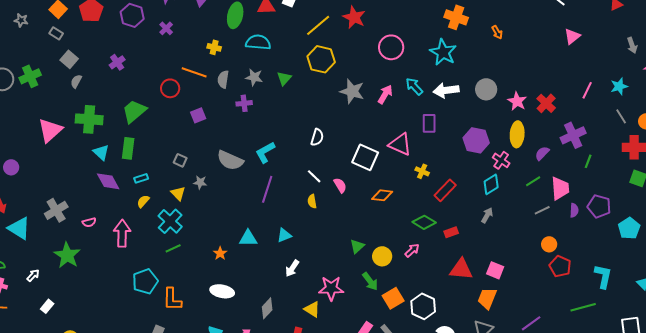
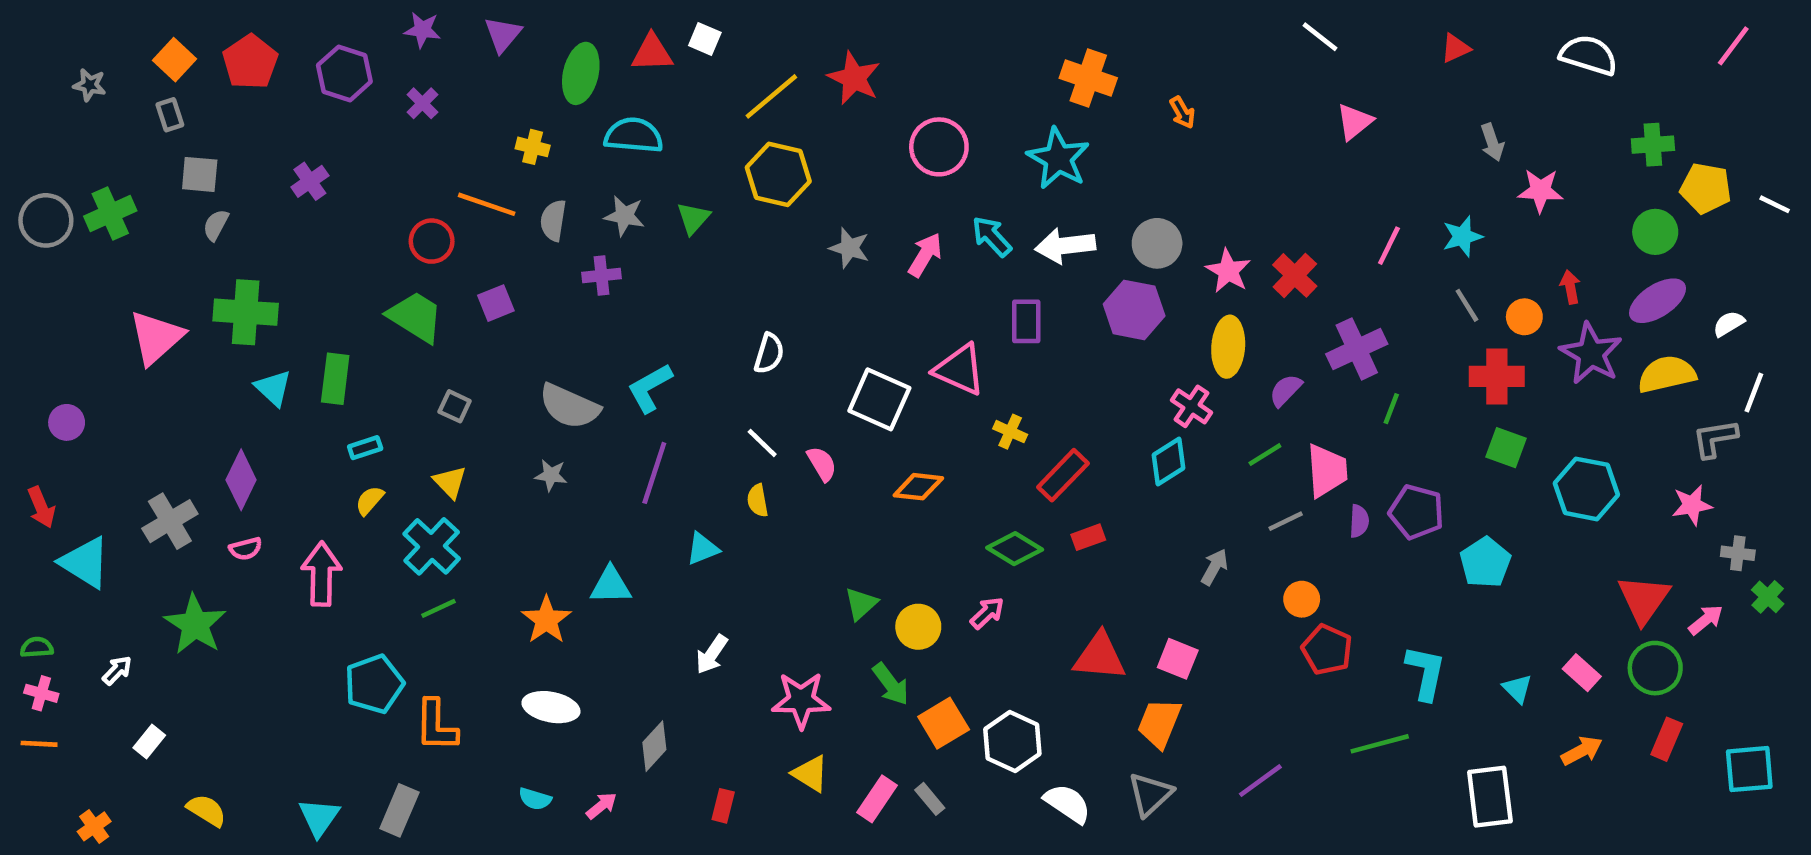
gray rectangle: (56, 33) -> (170, 115), turned 40
gray square: (69, 59) -> (200, 174), turned -36
gray star: (352, 91) -> (849, 248), size x0.7
green trapezoid: (134, 111) -> (416, 317), moved, turned 72
purple hexagon: (476, 140) -> (1134, 310), moved
purple diamond: (108, 181) -> (241, 480), moved, turned 55
gray star: (200, 182) -> (551, 475), moved
gray arrow: (487, 215) -> (1214, 567), moved
red rectangle: (451, 232) -> (1088, 537), moved
cyan triangle: (284, 235) -> (702, 549), moved
orange star: (220, 253) -> (546, 620), size x1.5
yellow triangle: (312, 309) -> (810, 774), moved

